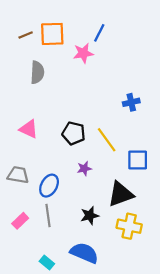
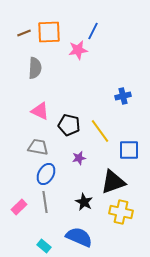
pink triangle: (29, 129) -> (40, 111), moved
gray trapezoid: (18, 175) -> (38, 147), moved
black star: (90, 215) -> (84, 202), turned -30

